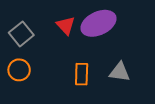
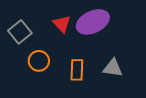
orange circle: (19, 70) -> (39, 61), moved

